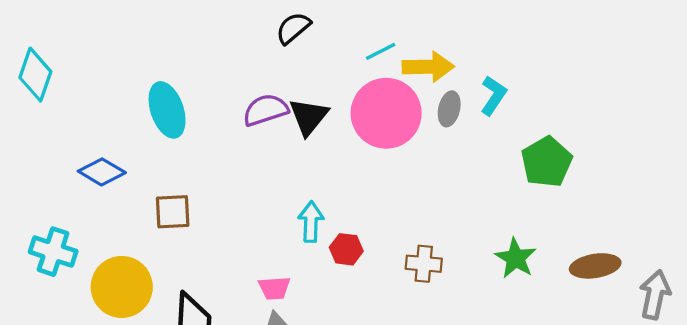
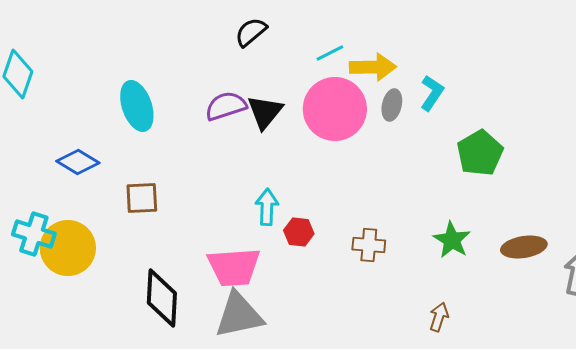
yellow circle: (122, 287) -> (68, 248), moved
pink trapezoid: (274, 288) -> (234, 267), size x1.8

